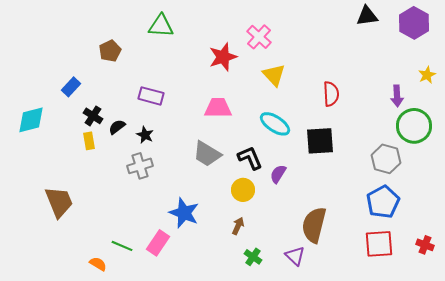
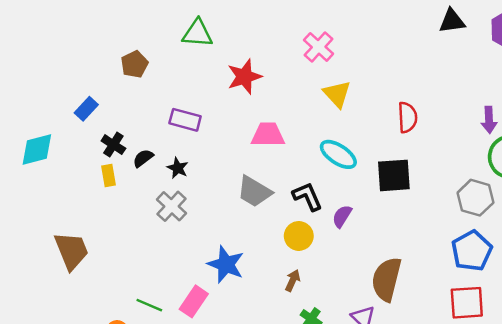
red star: (223, 57) -> (244, 77), moved
gray cross: (140, 166) -> (172, 206), turned -30

